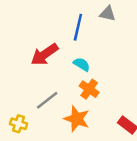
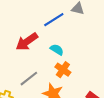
blue line: (78, 27) -> (54, 20), turned 45

